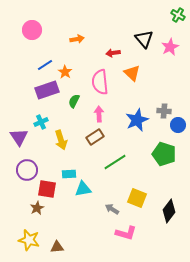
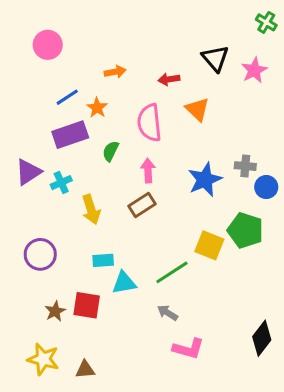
orange arrow: (77, 39) -> (115, 72), moved
purple triangle: (19, 137) -> (28, 172), moved, turned 30
green line: (115, 162) -> (172, 272), moved
red square: (47, 189) -> (87, 305), moved
yellow square: (137, 198) -> (209, 245), moved
black diamond: (169, 211) -> (262, 338), moved

